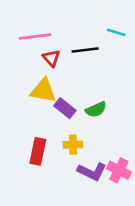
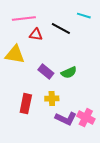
black line: (85, 50) -> (61, 29), turned 36
red triangle: (51, 58) -> (36, 35), turned -40
yellow triangle: (43, 91) -> (15, 55), moved

